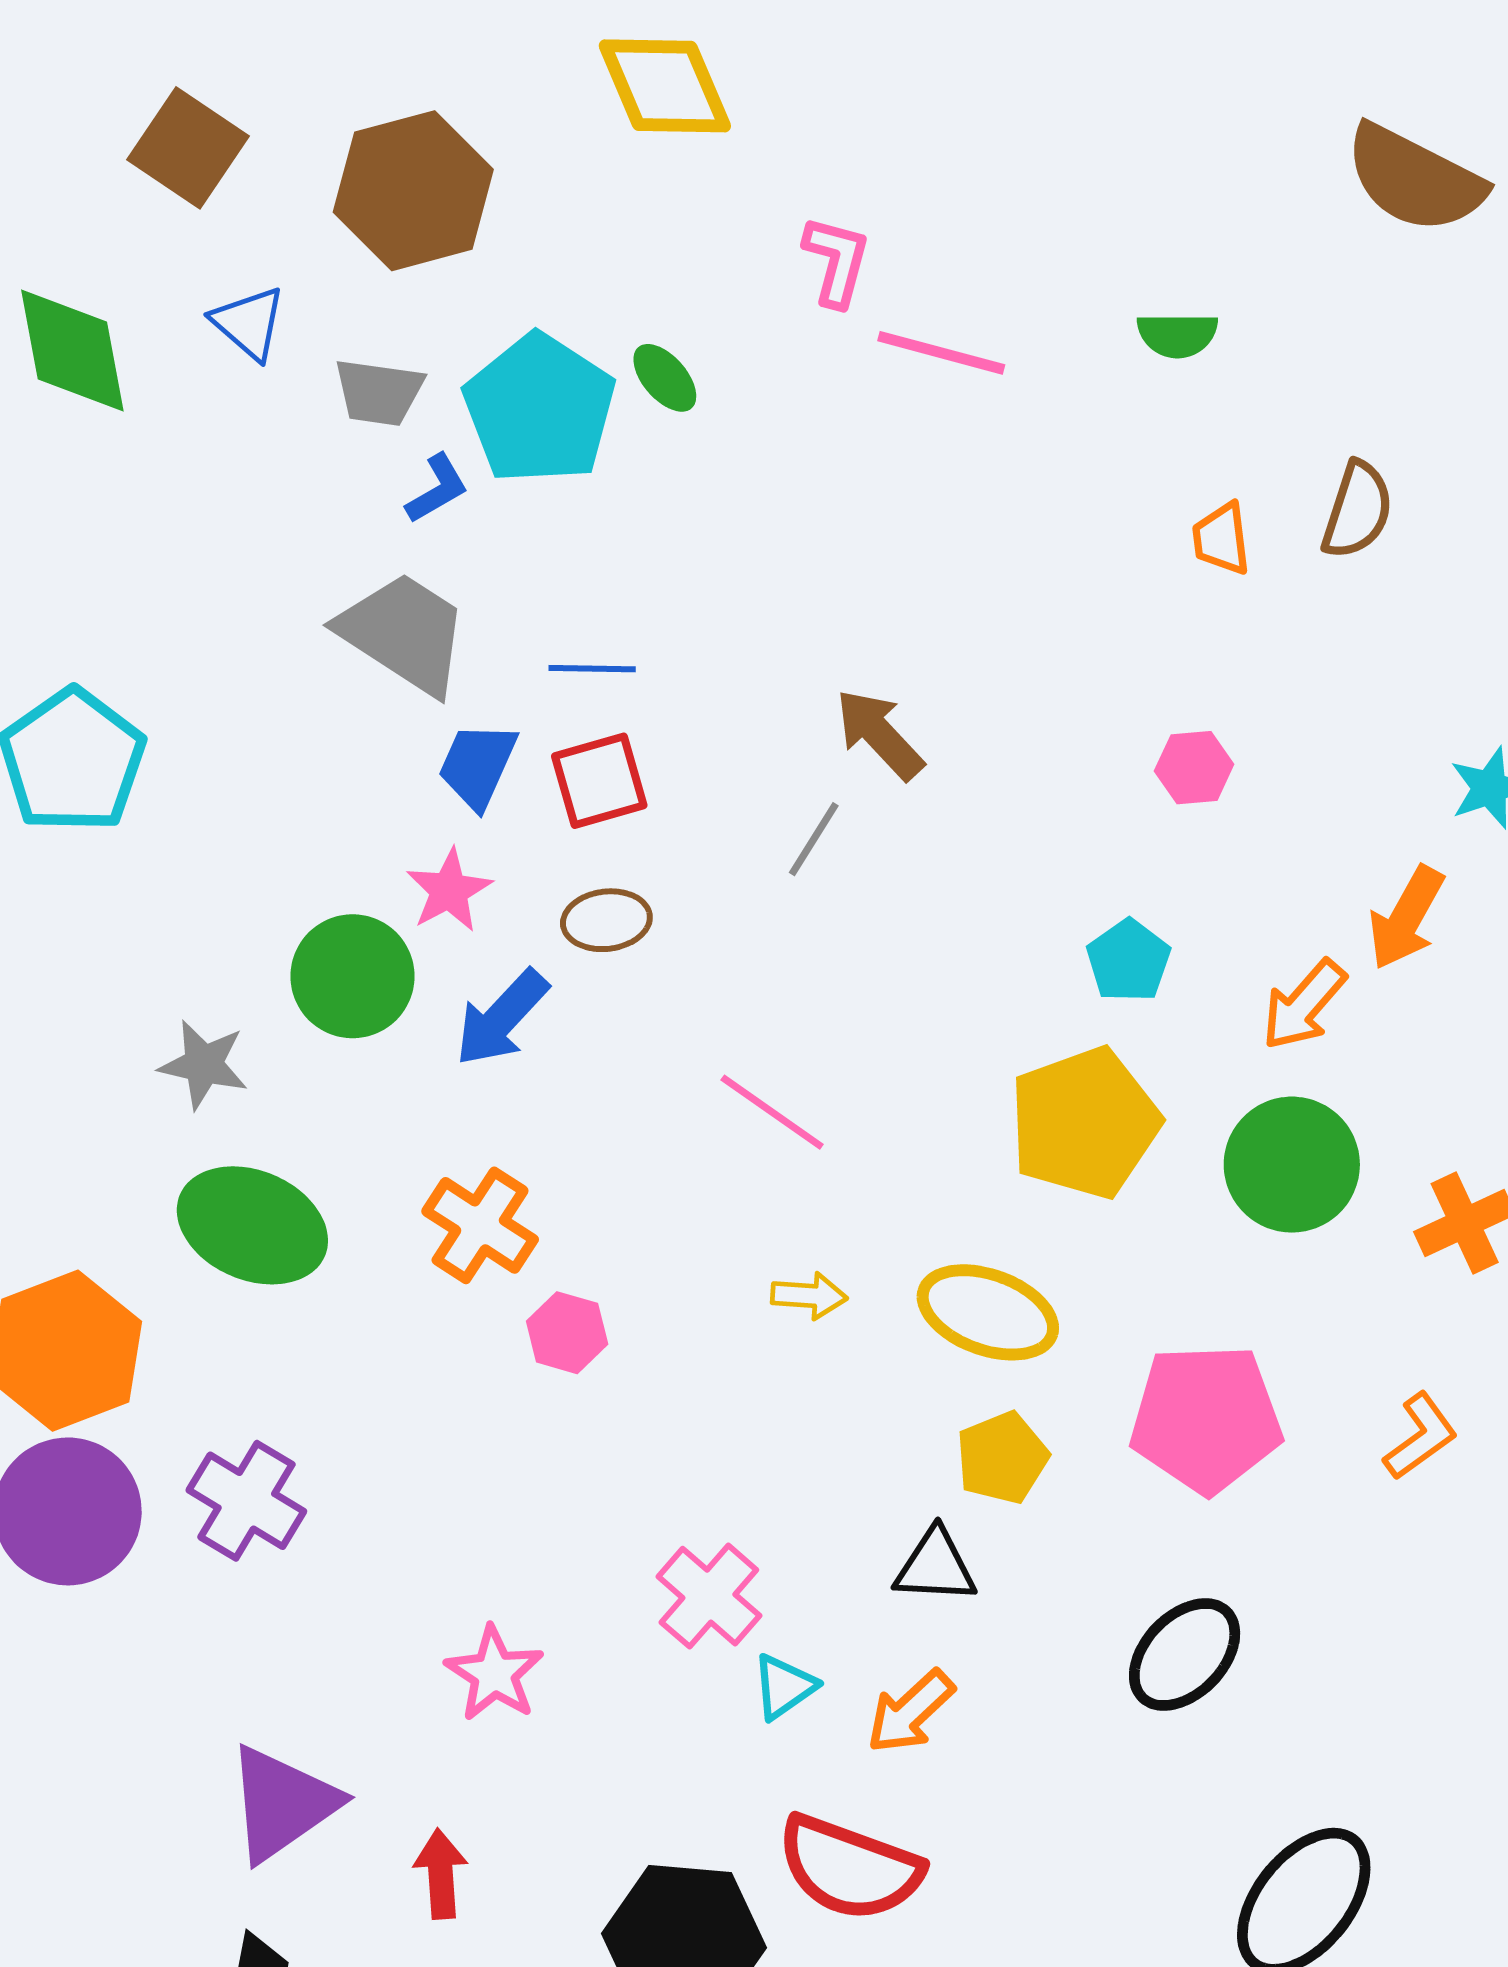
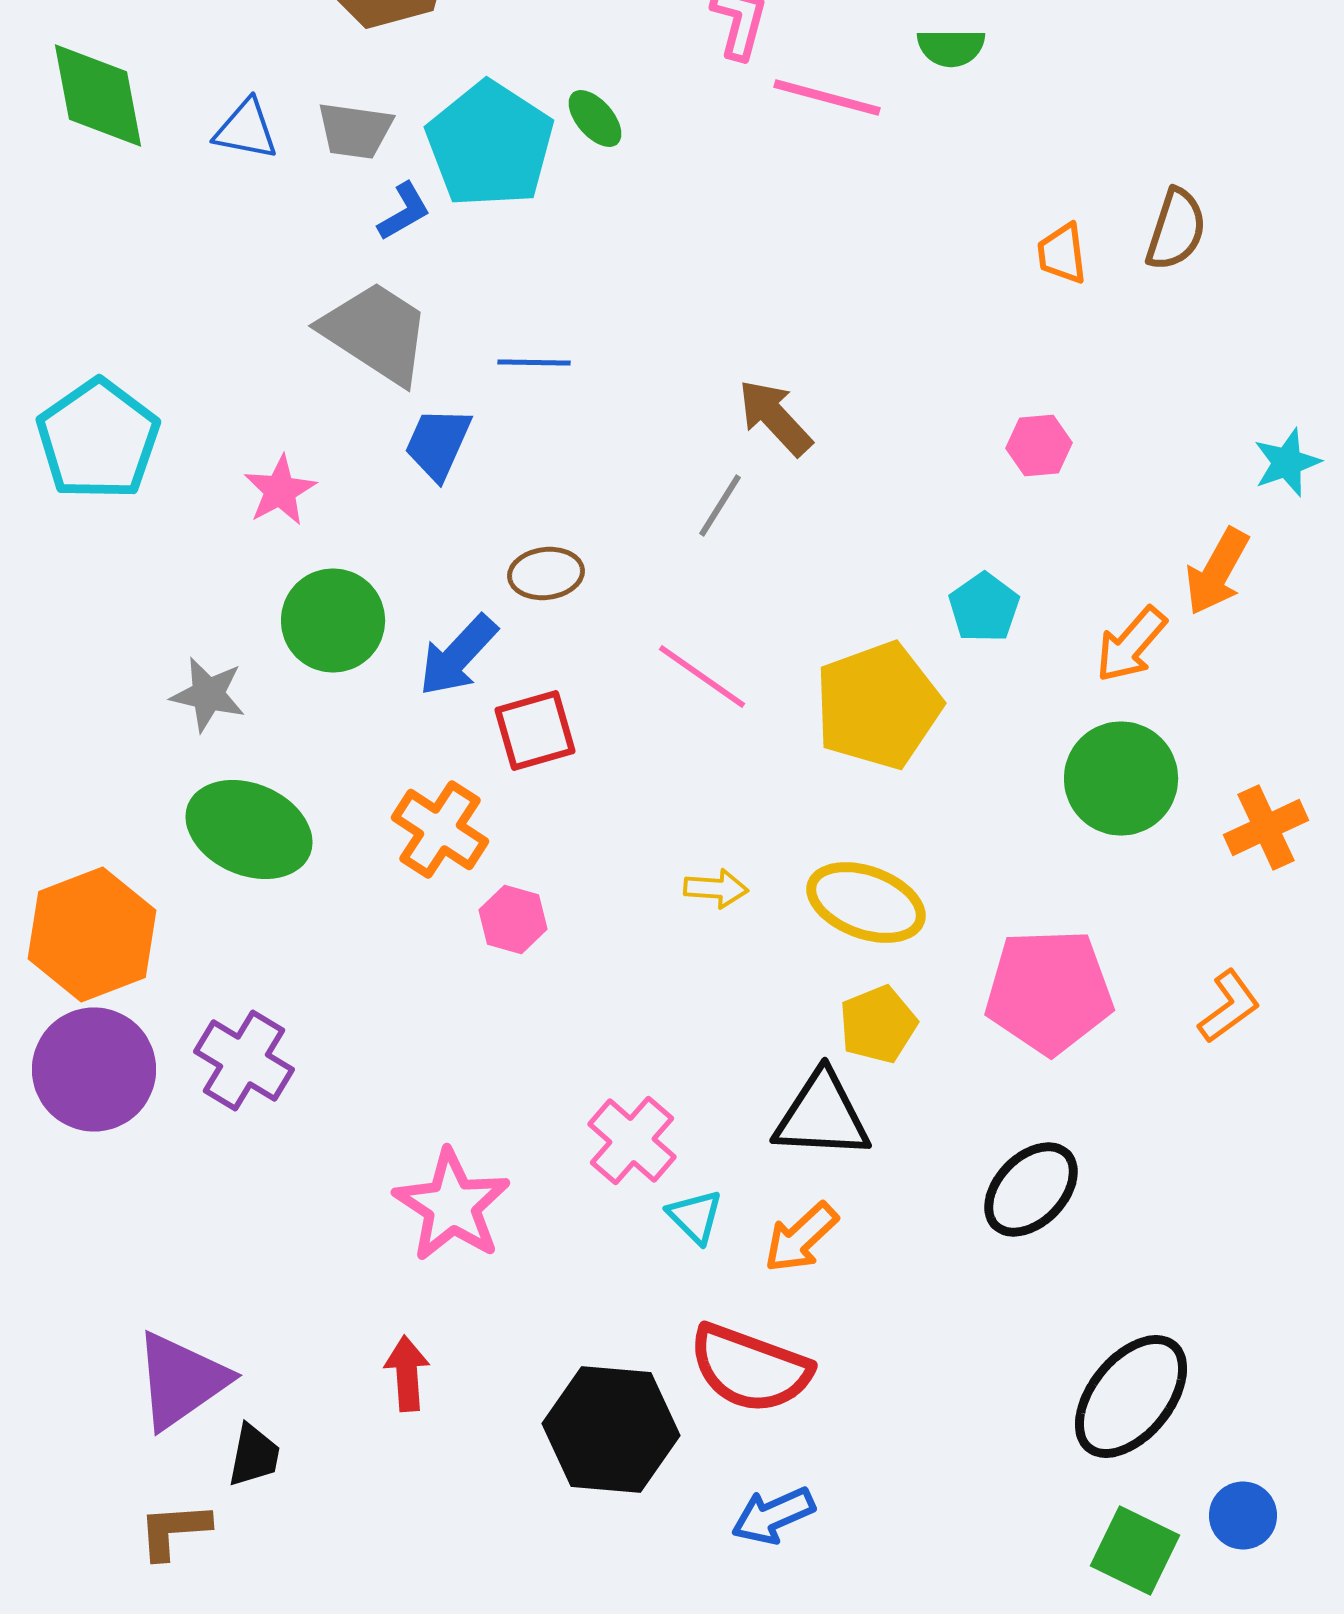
blue triangle: (249, 323) -> (246, 130), moved, turned -30
green semicircle: (1177, 335) -> (951, 48), moved
red square: (599, 781) -> (535, 730), moved
pink star: (449, 890) -> (280, 490), moved
pink line: (772, 1112) -> (702, 676), moved
yellow pentagon: (1084, 1123) -> (878, 706), moved
black triangle: (935, 1566) -> (822, 1116), size x1.4
pink star: (494, 1674) -> (452, 1206), size x1.4
cyan triangle: (784, 1687) -> (695, 1216), turned -40
purple triangle: (282, 1804) -> (181, 1380), moved

